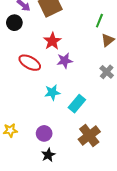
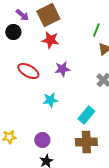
red star: (52, 41) -> (50, 40), moved, turned -30
cyan rectangle: (77, 104) -> (86, 115), moved
brown cross: (89, 135) -> (86, 142), turned 35

